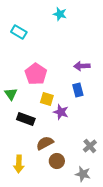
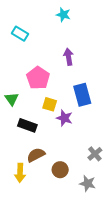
purple arrow: (82, 66) -> (69, 57), moved, turned 84
blue rectangle: (78, 90) -> (82, 95), size x1.5
brown semicircle: (45, 143) -> (36, 155), moved

